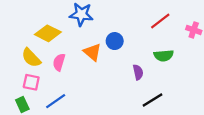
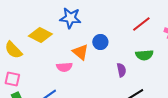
yellow semicircle: (31, 58) -> (13, 50), moved
pink semicircle: (59, 62) -> (64, 67), moved, turned -112
pink square: (31, 82) -> (12, 79), moved

